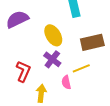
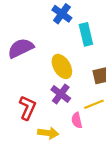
yellow arrow: (41, 93) -> (48, 133), turned 90

